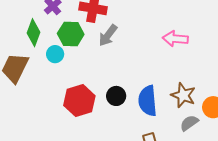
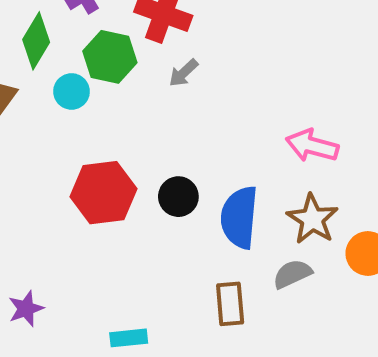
gray arrow: (108, 35) -> (183, 73), size x0.7
pink arrow: (175, 39) -> (312, 146), moved
gray semicircle: (189, 123) -> (292, 274), moved

